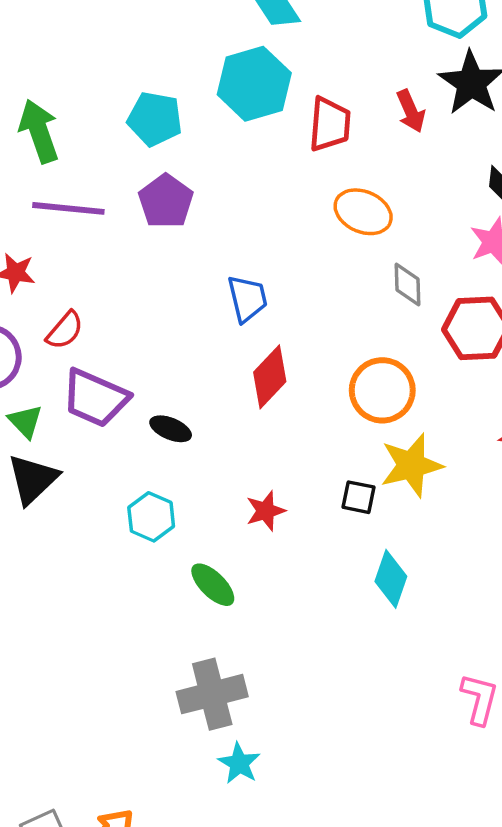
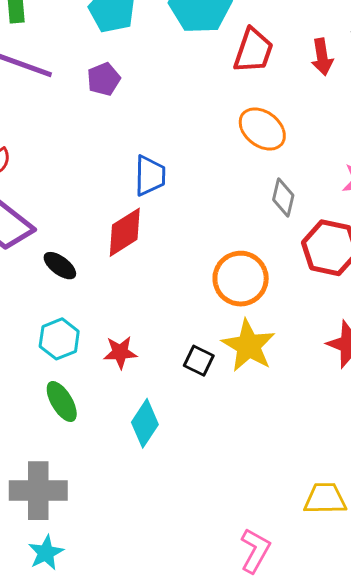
purple pentagon: (166, 201) -> (104, 79), size x0.7
red diamond: (270, 377) -> (125, 232), moved
yellow star: (411, 465) -> (249, 346), turned 30
cyan hexagon: (151, 517) -> (59, 339), moved
cyan diamond: (391, 579) -> (145, 423), moved

